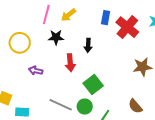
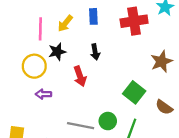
blue rectangle: (106, 18) -> (93, 16), moved
red cross: (127, 27) -> (134, 21), turned -35
yellow circle: (20, 43) -> (34, 66), moved
green square: (93, 85) -> (134, 92), moved

